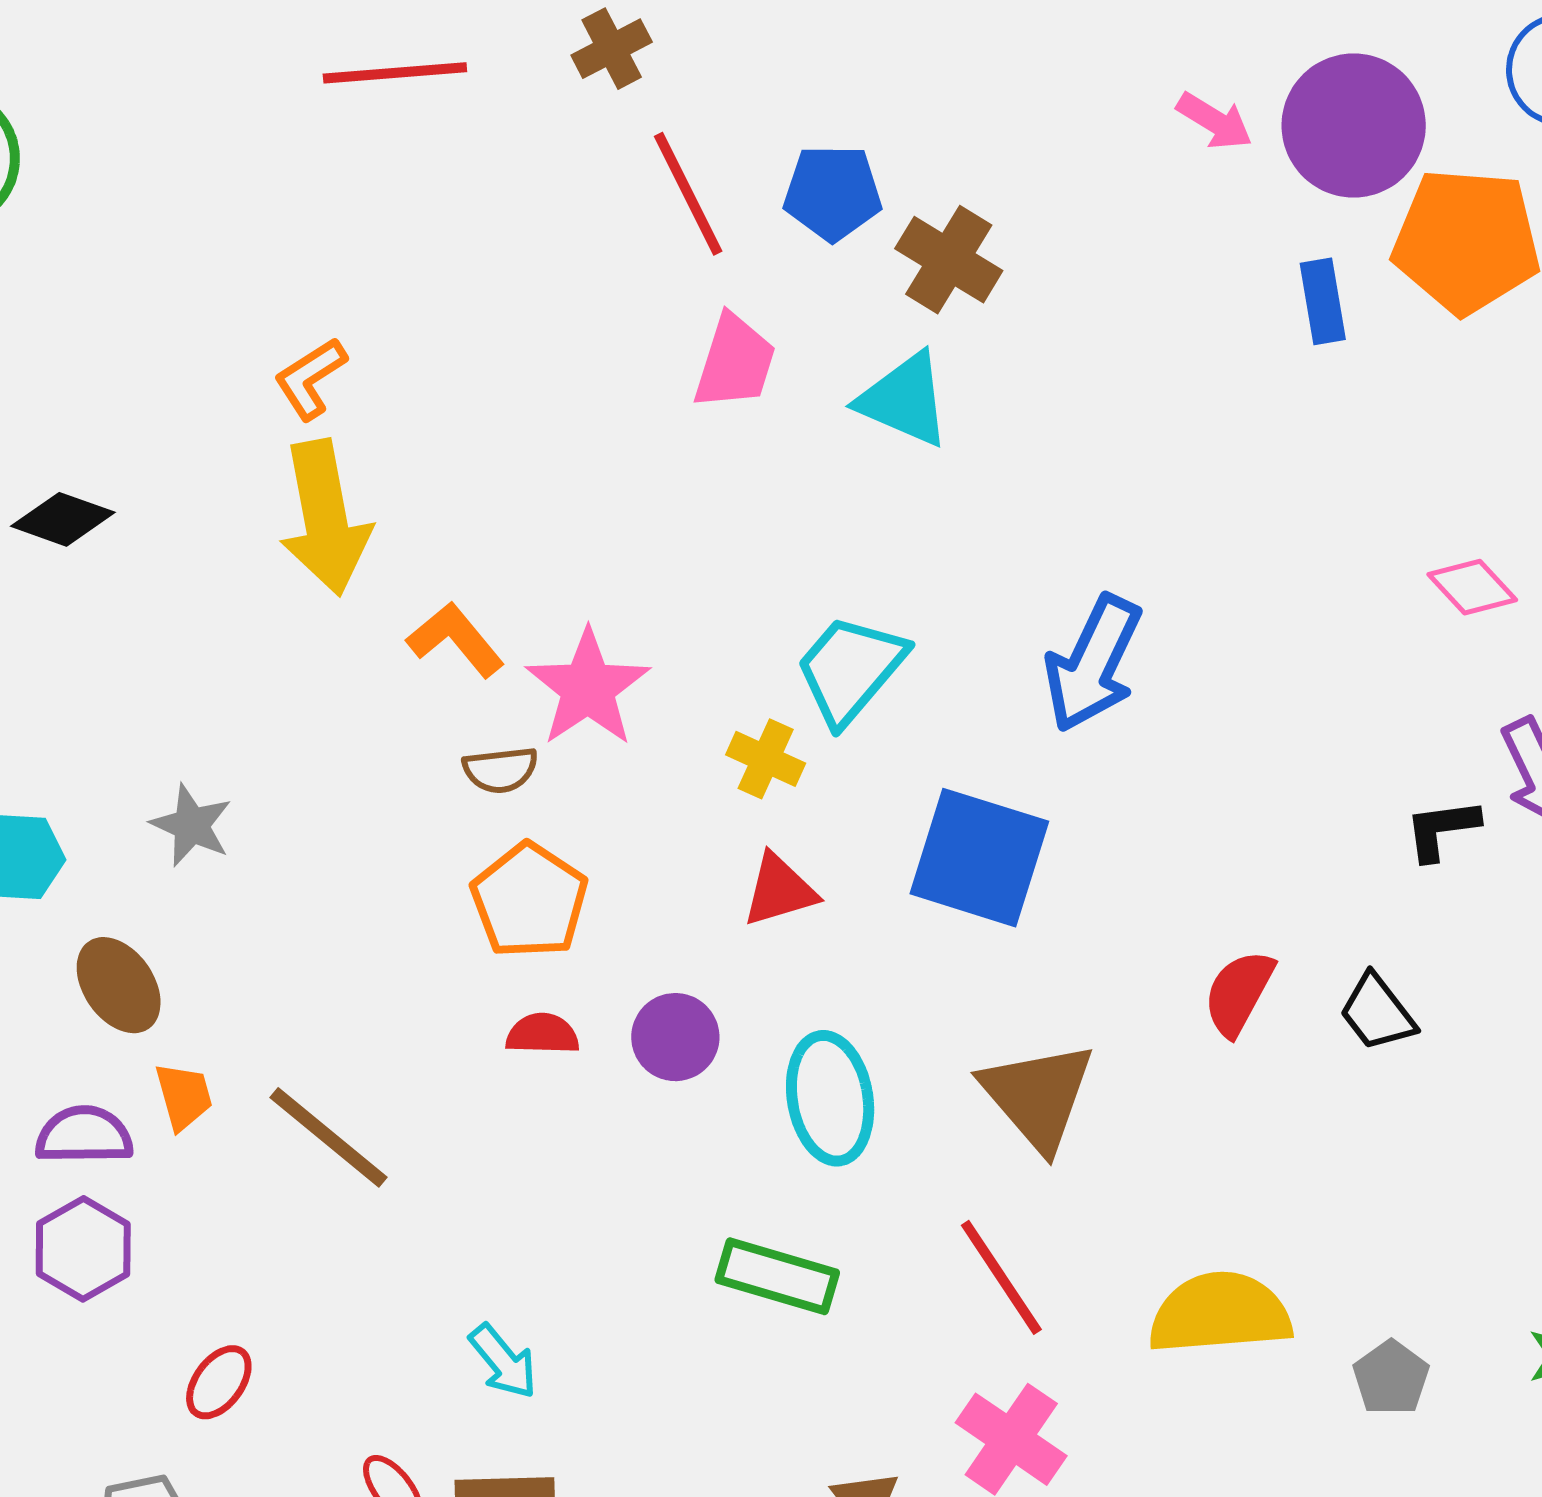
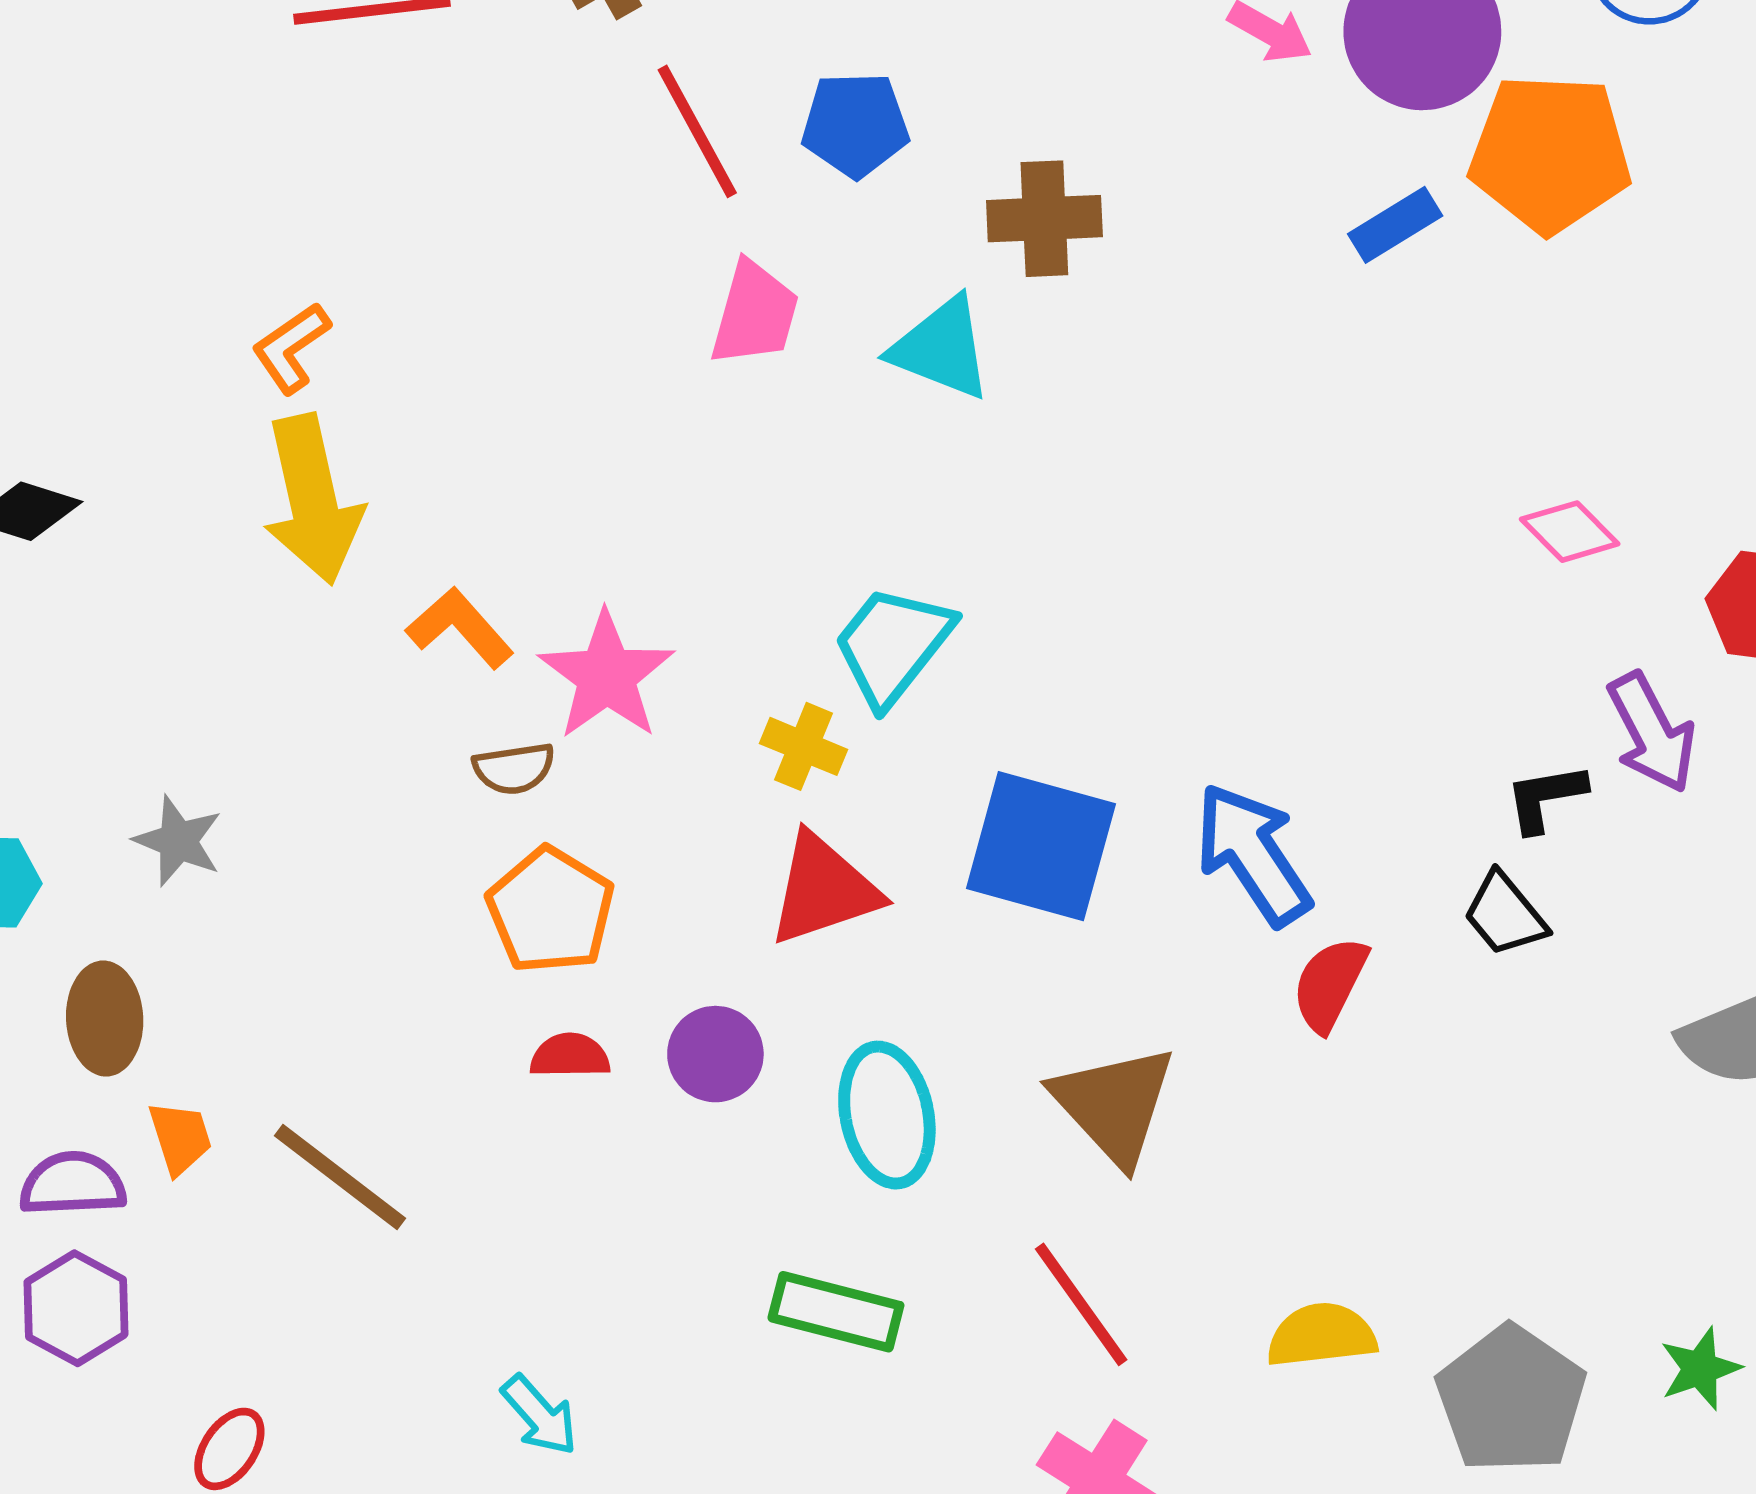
brown cross: (949, 260) -> (1044, 219), moved, turned -32
blue rectangle: (1323, 301) -> (1395, 225), turned 70
blue arrow: (1093, 664) -> (1253, 854), moved, turned 123
red triangle: (780, 890) -> (824, 889), size x1.4
brown ellipse: (119, 985) -> (105, 1019), turned 34
black trapezoid: (1377, 1012) -> (1505, 914), moved
yellow semicircle: (1220, 1313) -> (1321, 1335), size x0.7
gray pentagon: (1391, 1378) -> (1511, 1399), size x1.8

